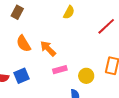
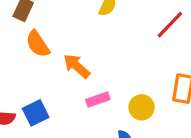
orange semicircle: (23, 44) -> (38, 44), moved

